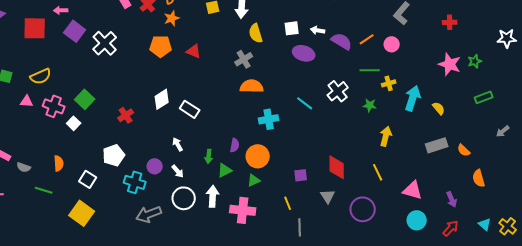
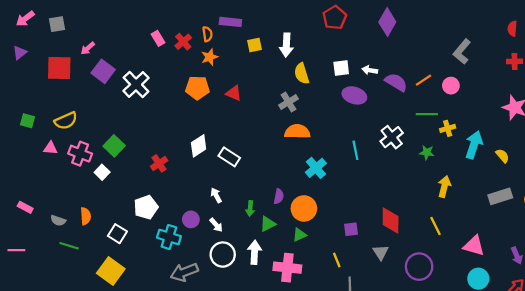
pink arrow: (61, 10) -> (88, 48), turned -40
cyan line: (305, 103) -> (355, 150), turned 42
cyan cross: (269, 119) -> (316, 168), turned -30
gray semicircle: (24, 167) -> (58, 221), moved

